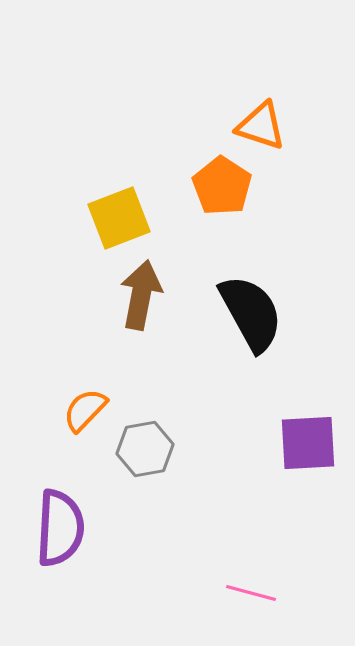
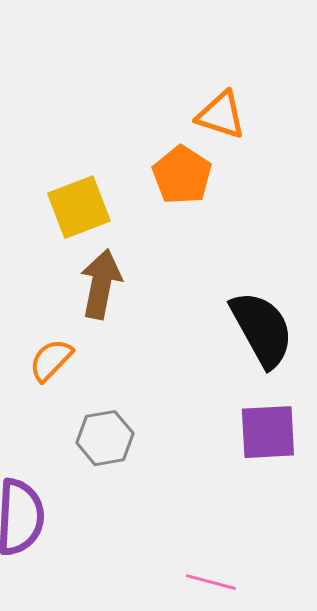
black semicircle: (251, 313) -> (262, 329), moved
orange semicircle: (85, 410) -> (51, 360), moved

